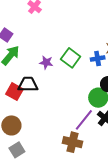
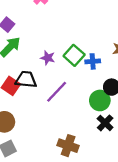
blue cross: (98, 58) -> (93, 61), moved
purple line: (84, 120) -> (57, 92), moved

